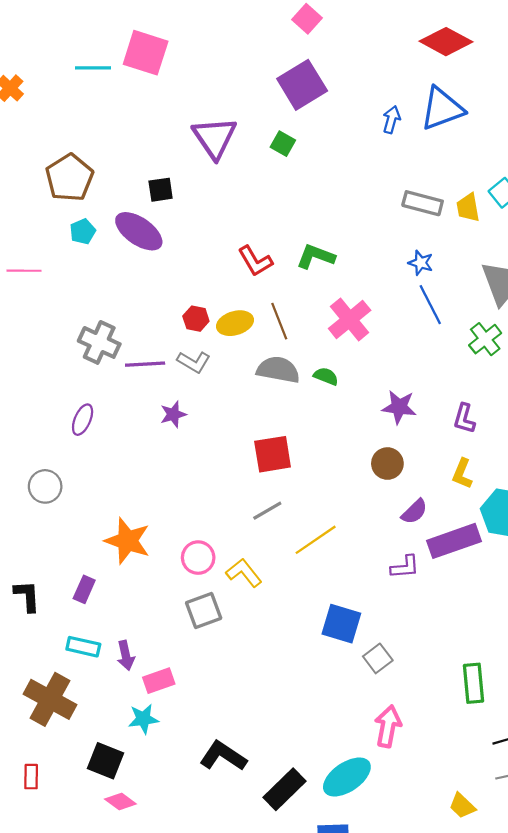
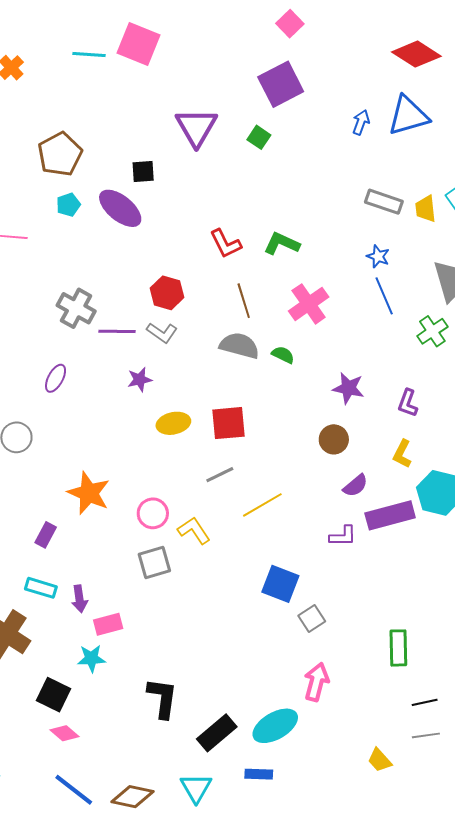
red hexagon: (196, 319) -> (167, 293), size x1.4
yellow ellipse: (235, 323) -> (173, 423), moved
black L-shape: (223, 756) -> (162, 698), turned 60

